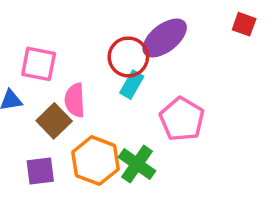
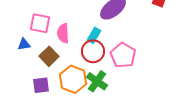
red circle: (128, 57) -> (93, 51), moved
pink semicircle: (75, 100) -> (63, 33), moved

